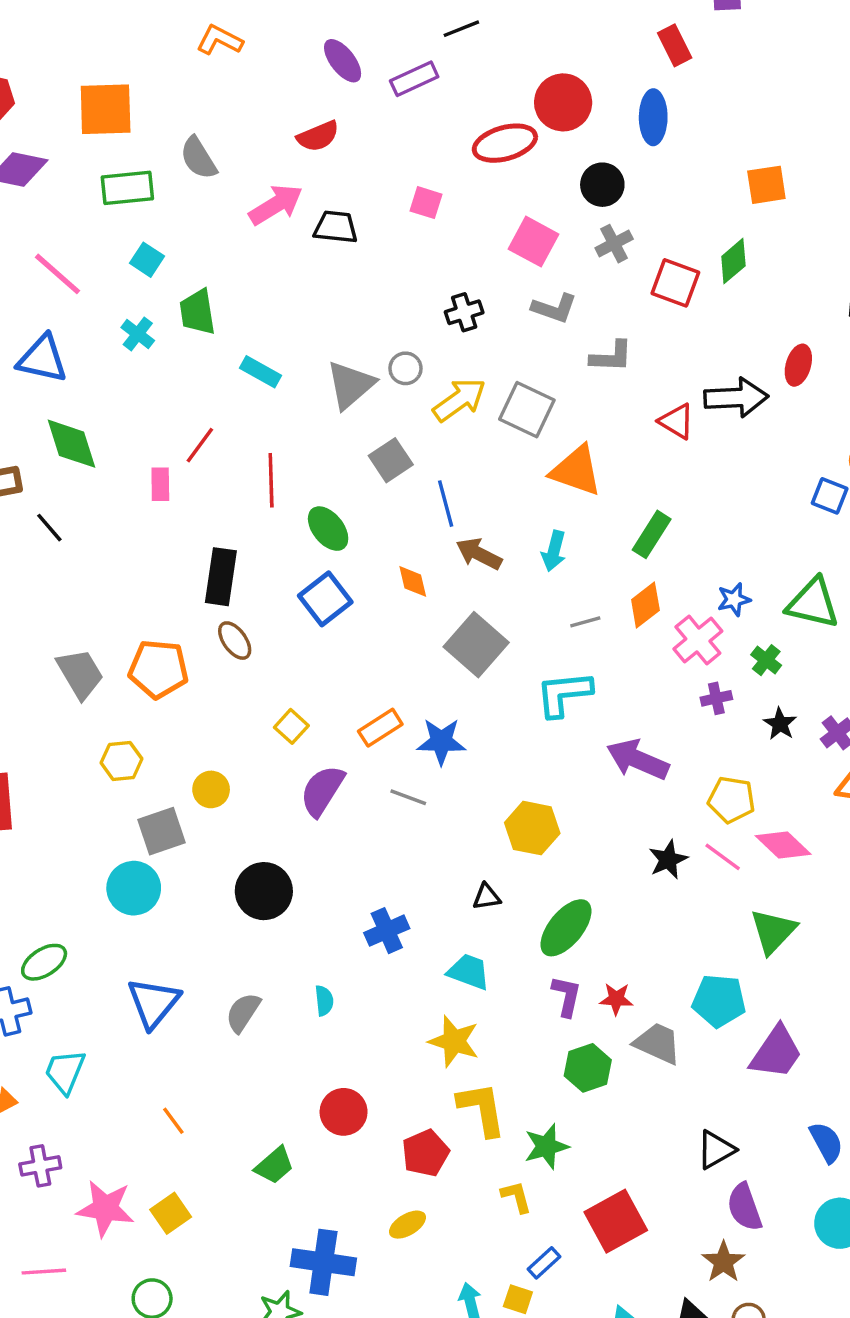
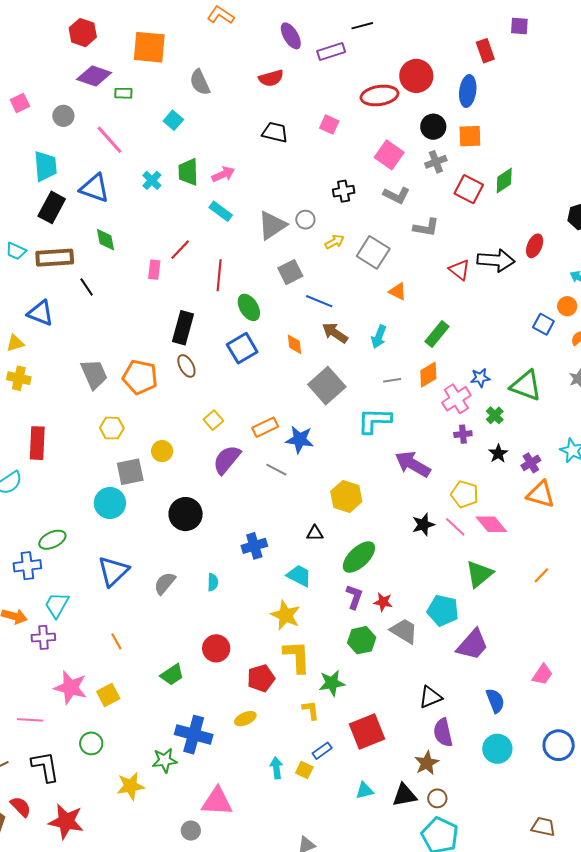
orange square: (766, 185) -> (470, 136), moved
green rectangle: (127, 188) -> (123, 93), moved, size x0.6
pink arrow: (276, 205) -> (223, 174), moved, size x0.7
cyan square: (147, 260) -> (173, 120), moved
yellow arrow: (459, 400) -> (335, 242), size x0.6
green diamond: (72, 444) -> (105, 240), size x0.7
orange triangle: (576, 471) -> (398, 291), size x0.6
blue line: (446, 504) -> (319, 301), turned -60
purple cross: (40, 1166) -> (43, 637), moved

